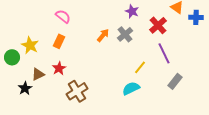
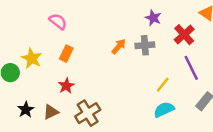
pink semicircle: (63, 16) -> (58, 21), moved
gray cross: (125, 34) -> (145, 45), turned 35
brown triangle: (38, 74) -> (51, 112), moved
cyan semicircle: (131, 88) -> (164, 110), moved

